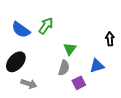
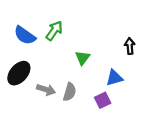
gray semicircle: (64, 68) -> (70, 92), moved
purple square: (79, 83) -> (103, 100), moved
gray arrow: (29, 84) -> (46, 90), moved

